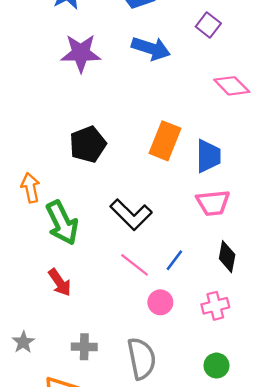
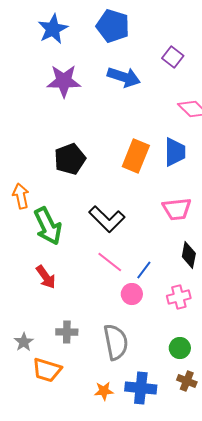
blue trapezoid: (208, 156) -> (175, 152), moved
blue line: (174, 260) -> (144, 270), moved
gray star: (23, 342) -> (24, 342), moved

